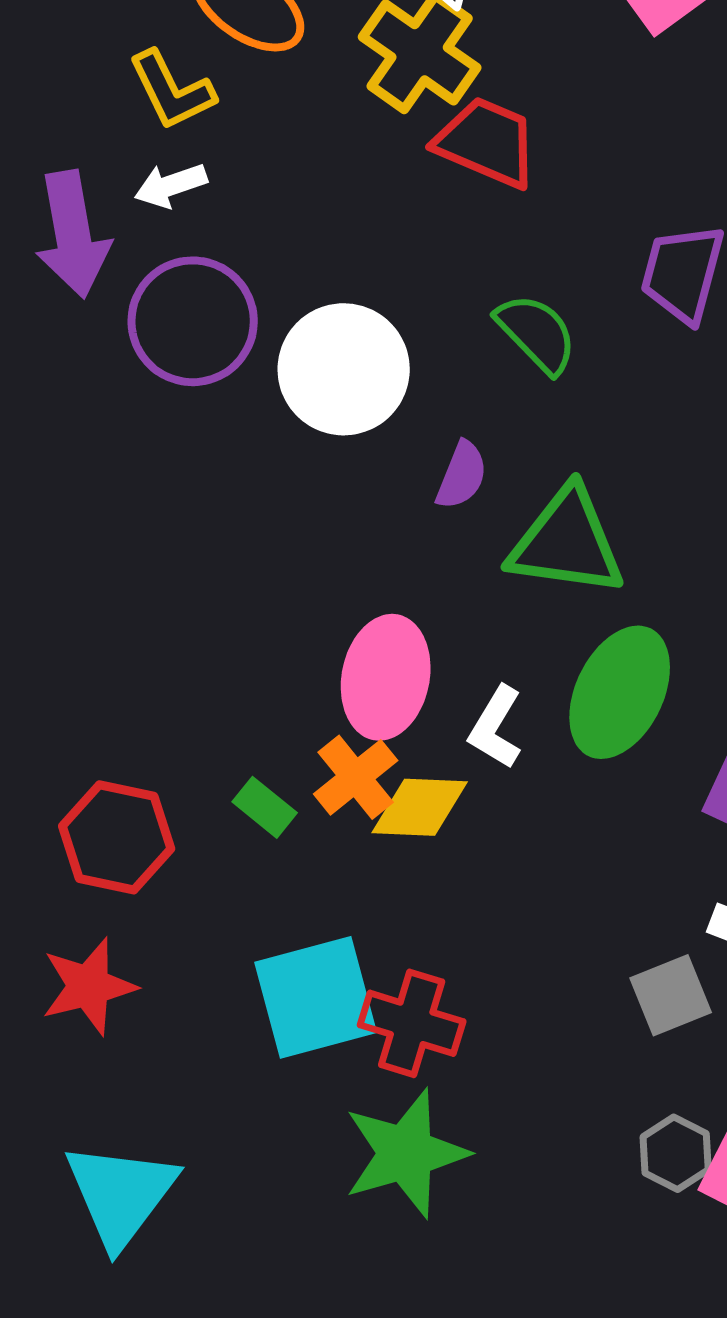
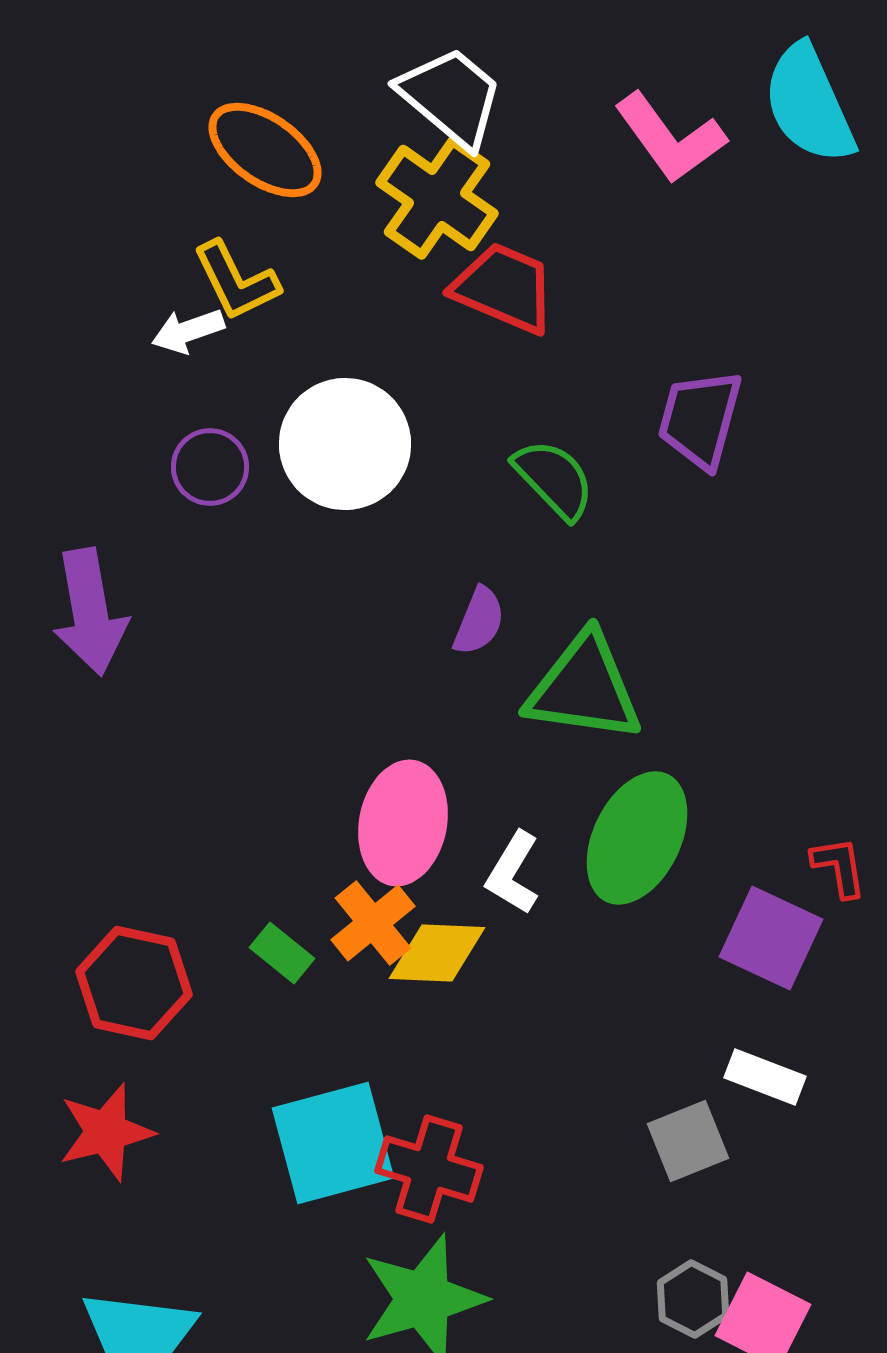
yellow L-shape: (172, 90) -> (236, 281), moved
purple arrow: (73, 234) -> (90, 612), moved
purple circle: (193, 321) -> (210, 467), size x0.6
white circle: (344, 369) -> (345, 444), moved

